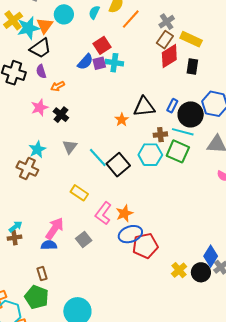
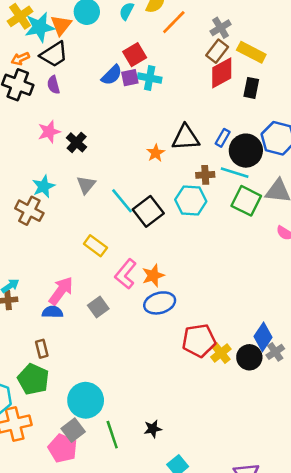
orange arrow: (58, 86) -> (20, 59), moved
green square: (178, 151) -> (246, 201), moved
red pentagon: (145, 246) -> (199, 341), moved

